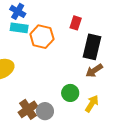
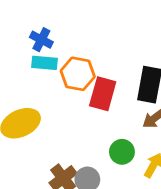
red rectangle: (76, 23) -> (103, 94), moved, size x1.6

